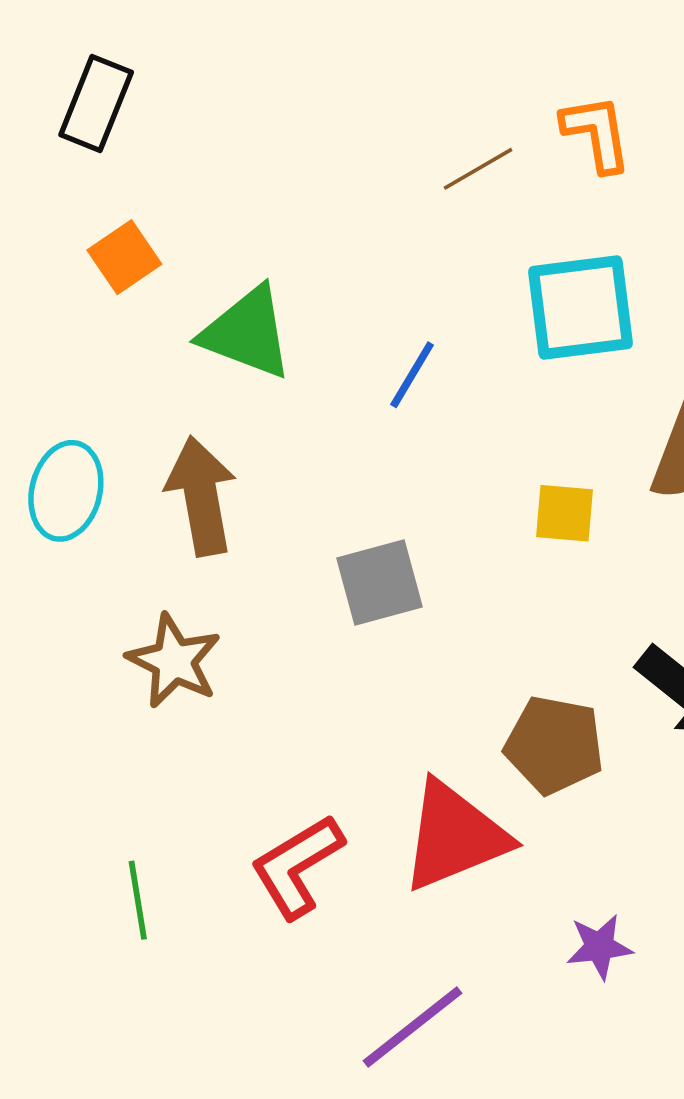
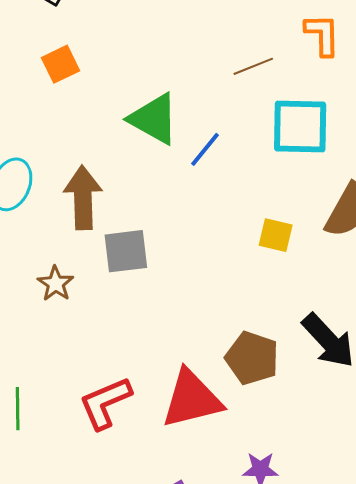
brown line: (478, 169) -> (253, 66), moved
green triangle: (247, 333) -> (154, 119), moved
gray square: (379, 582) -> (126, 251), moved
brown star: (174, 661) -> (56, 284), size x0.7

